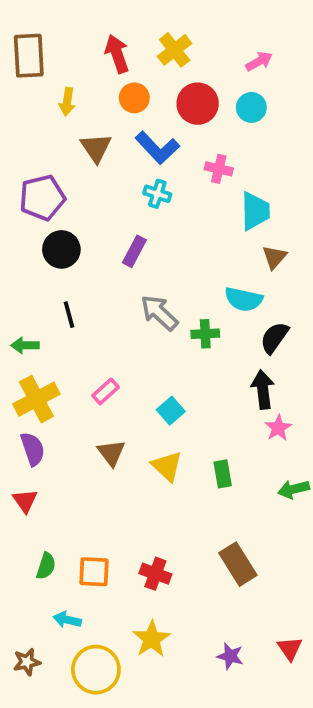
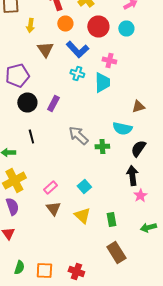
cyan trapezoid: (255, 211) -> (102, 82), moved
purple rectangle: (134, 251) -> (53, 104), moved
brown triangle: (274, 257) -> (138, 106), turned 32
pink rectangle: (106, 391) -> (50, 188), moved
brown rectangle: (238, 564) -> (116, 252), moved

